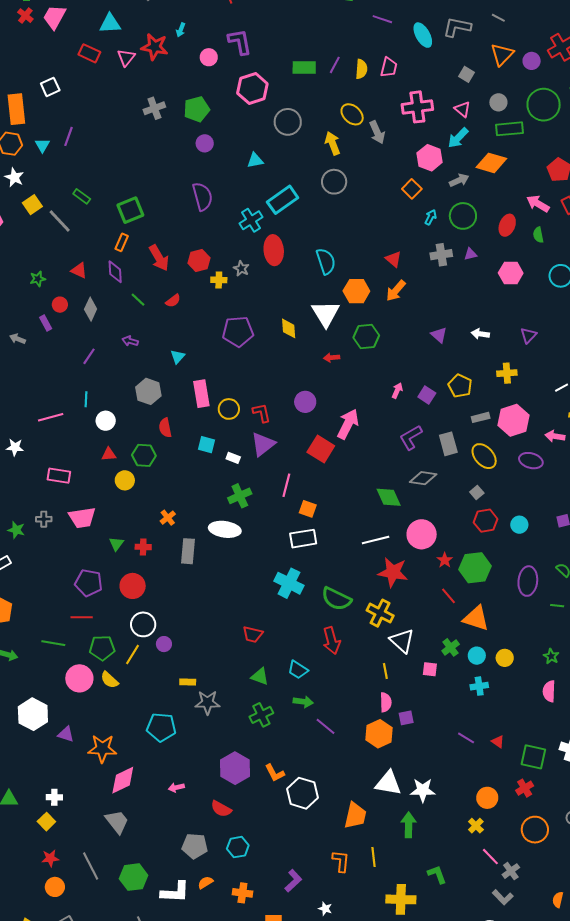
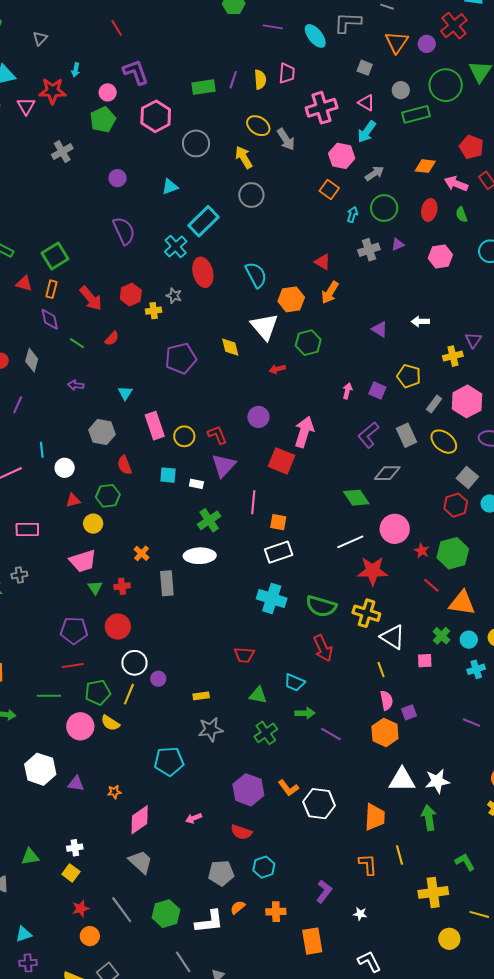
green pentagon: (197, 109) -> (103, 120), moved
orange diamond: (491, 163) -> (425, 166), moved, size x0.7
red triangle: (79, 271) -> (24, 283), moved
purple triangle: (528, 335) -> (473, 340), moved
purple line: (89, 356) -> (18, 405), moved
gray rectangle: (481, 417) -> (434, 404), turned -30
gray square: (477, 492) -> (467, 478), moved, size x1.5
pink trapezoid: (82, 518) -> (83, 561), moved
yellow rectangle: (188, 682) -> (201, 696), moved
orange star: (102, 749) -> (114, 792), size x0.5

